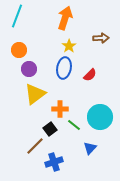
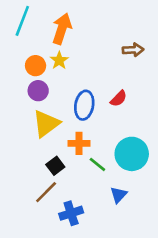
orange arrow: (65, 18) -> (62, 29), moved
yellow star: (69, 46) -> (59, 60), moved
orange circle: (19, 50) -> (36, 66), moved
blue ellipse: (64, 68) -> (84, 105), moved
black square: (50, 129) -> (55, 166), moved

